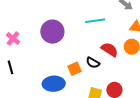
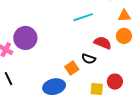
purple circle: (52, 32) -> (25, 38), moved

